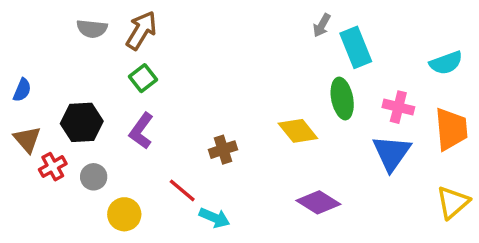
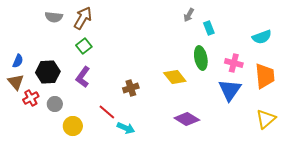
cyan rectangle: (356, 47) -> (209, 28), size x0.6
blue semicircle: (22, 90) -> (18, 61), moved

